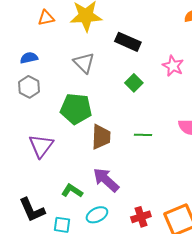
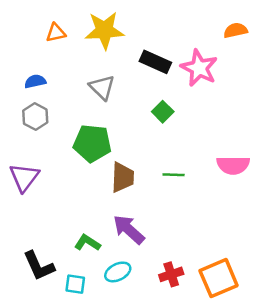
pink star: (173, 66) -> (199, 68), moved, size x1.4
purple triangle: (41, 146) -> (24, 177), moved

